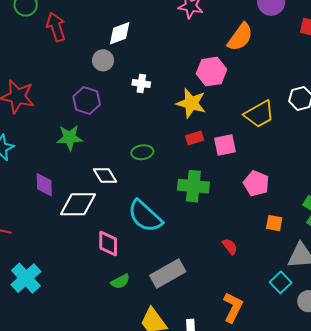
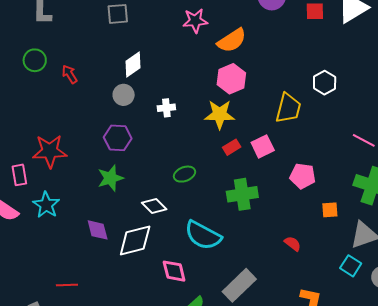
red arrow: (56, 27) -> (70, 74), size x0.7
orange semicircle: (240, 37) -> (232, 40), moved, turned 36
yellow trapezoid: (259, 114) -> (288, 108), turned -32

